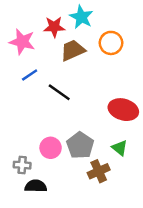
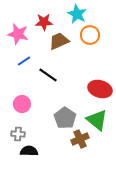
cyan star: (81, 17) -> (77, 14), moved
pink circle: (51, 148) -> (22, 104), moved
green triangle: (120, 148) -> (97, 120), size x1.6

